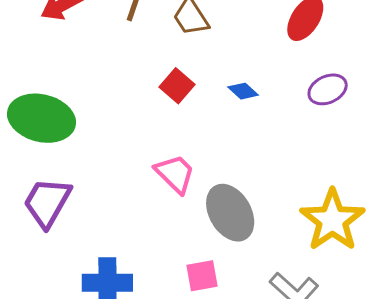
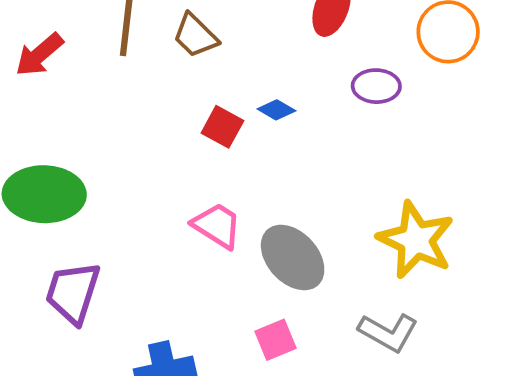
red square: (177, 86) -> (222, 127), moved
purple ellipse: (328, 89) -> (376, 86), turned 39

